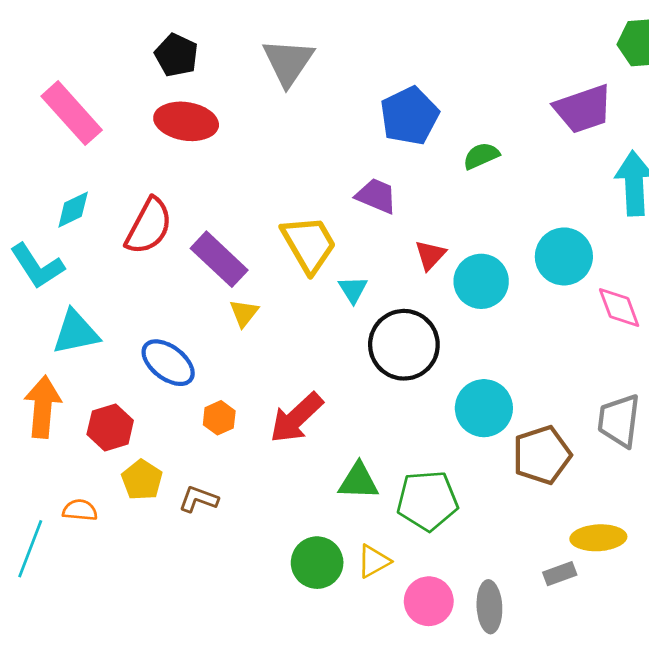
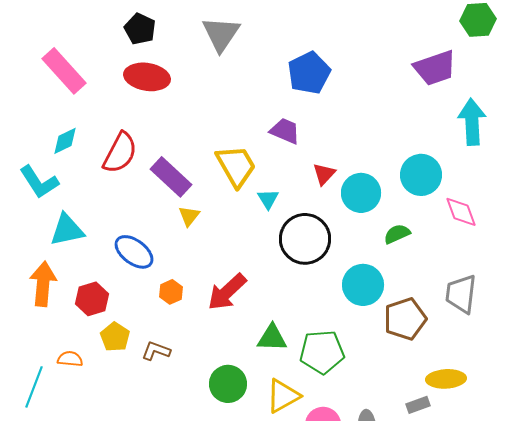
green semicircle: (481, 156) -> (397, 234), moved
yellow triangle: (374, 561) -> (283, 396), size x1.4
green circle: (317, 563) -> (228, 384), moved

